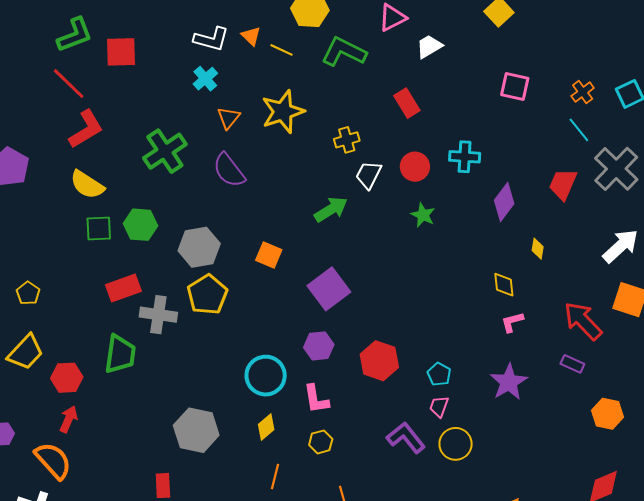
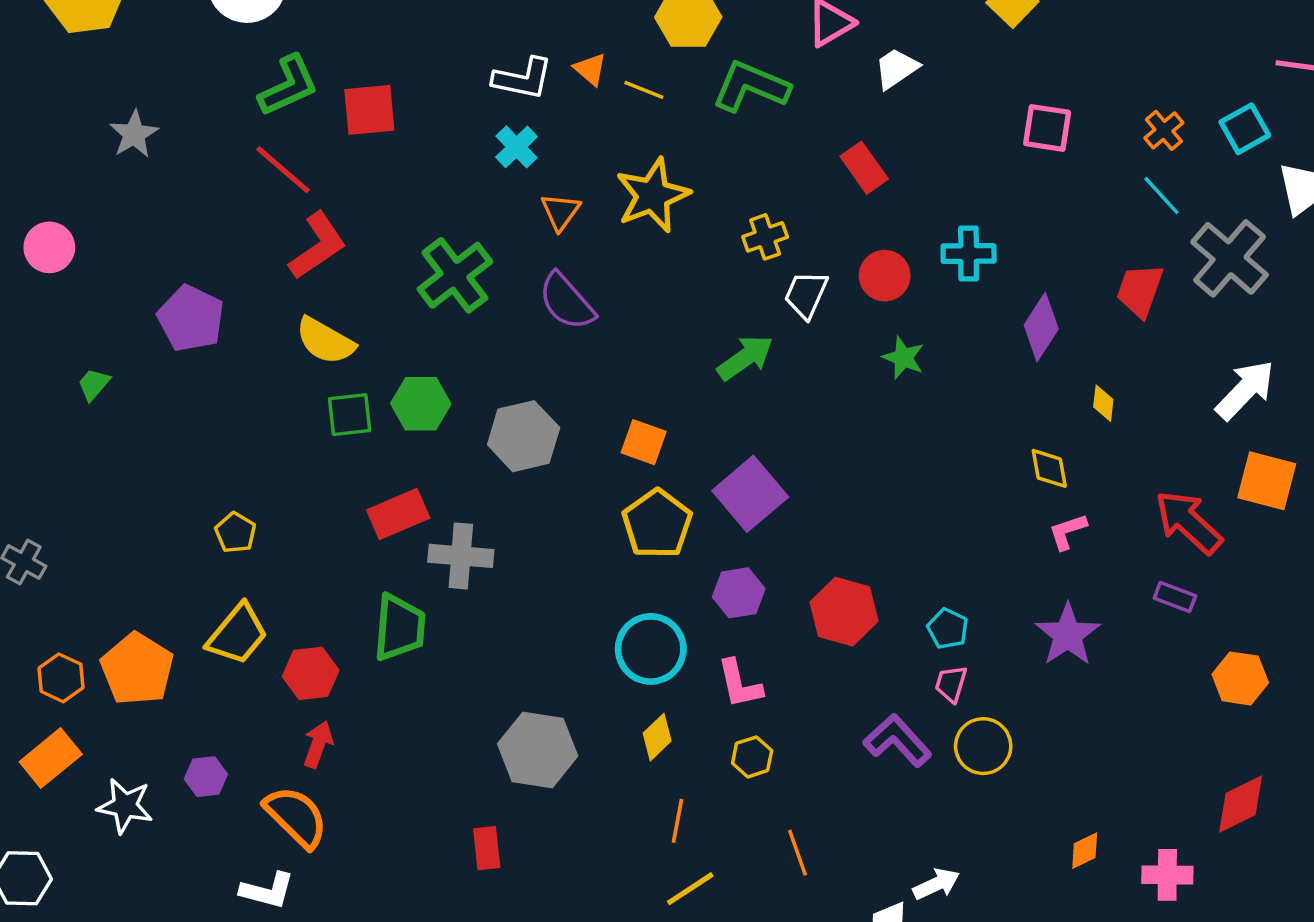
yellow pentagon: (207, 295) -> (657, 524), moved

